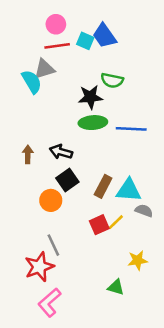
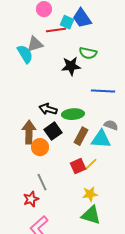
red line: (57, 46) -> (56, 30), moved
green ellipse: (93, 123) -> (73, 114), moved
brown arrow: (28, 154) -> (29, 132), moved, size x1.6
gray semicircle: (144, 211) -> (111, 125), moved
yellow star: (138, 260) -> (90, 194), moved
red star: (39, 267) -> (31, 199), size x0.7
green triangle: (116, 287) -> (91, 215), size x1.5

